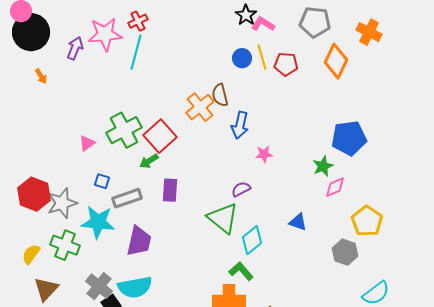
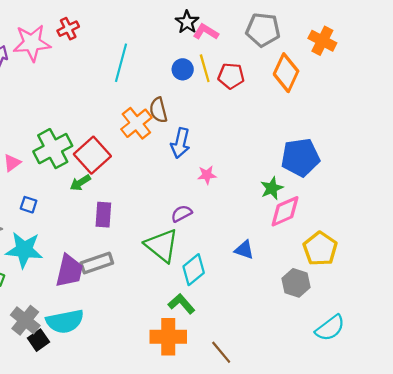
cyan line: (136, 52) -> (121, 63), moved
pink diamond: (335, 187) -> (285, 211), size x1.4
gray rectangle: (127, 198) -> (97, 263), moved

